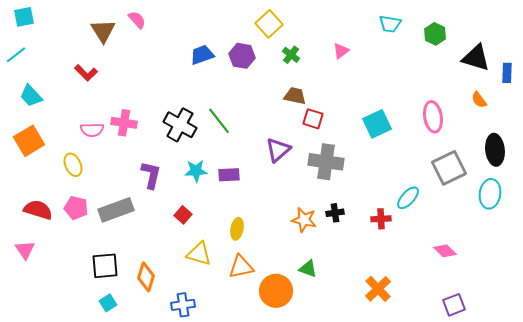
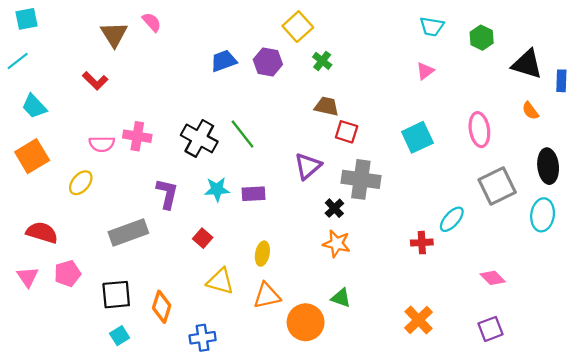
pink triangle: (341, 51) -> (425, 71), moved
yellow ellipse: (73, 165) -> (81, 183), turned 65
pink pentagon: (76, 208) -> (67, 274), moved, turned -30
black cross: (335, 213) -> (334, 208), moved, turned -36
purple square: (454, 305) -> (490, 329), moved

